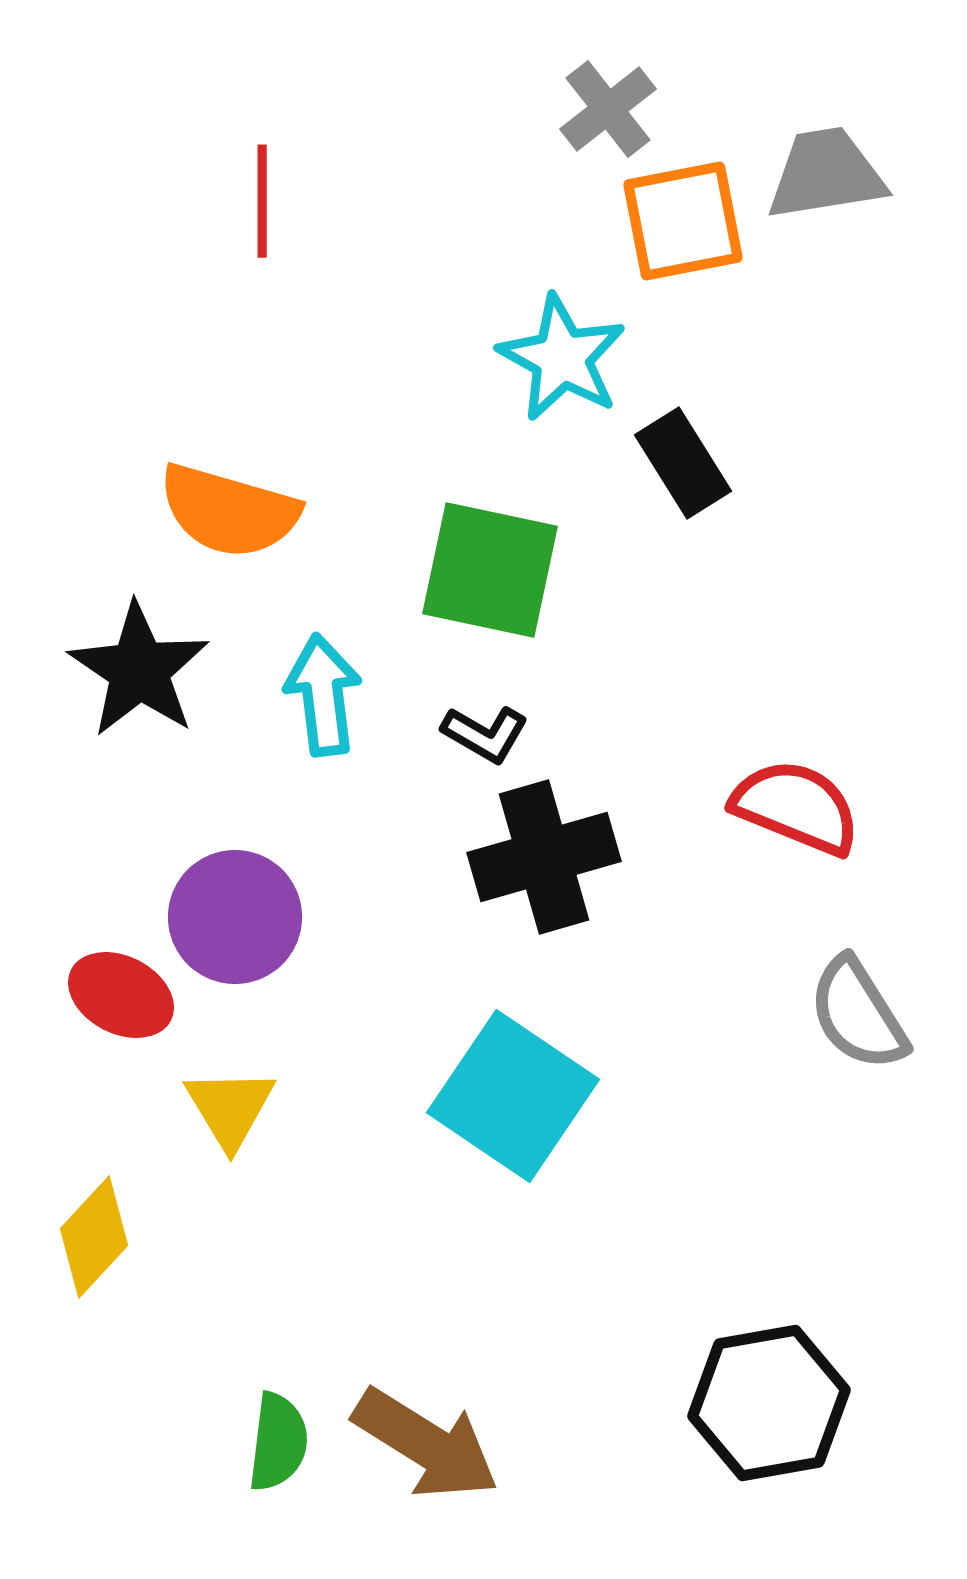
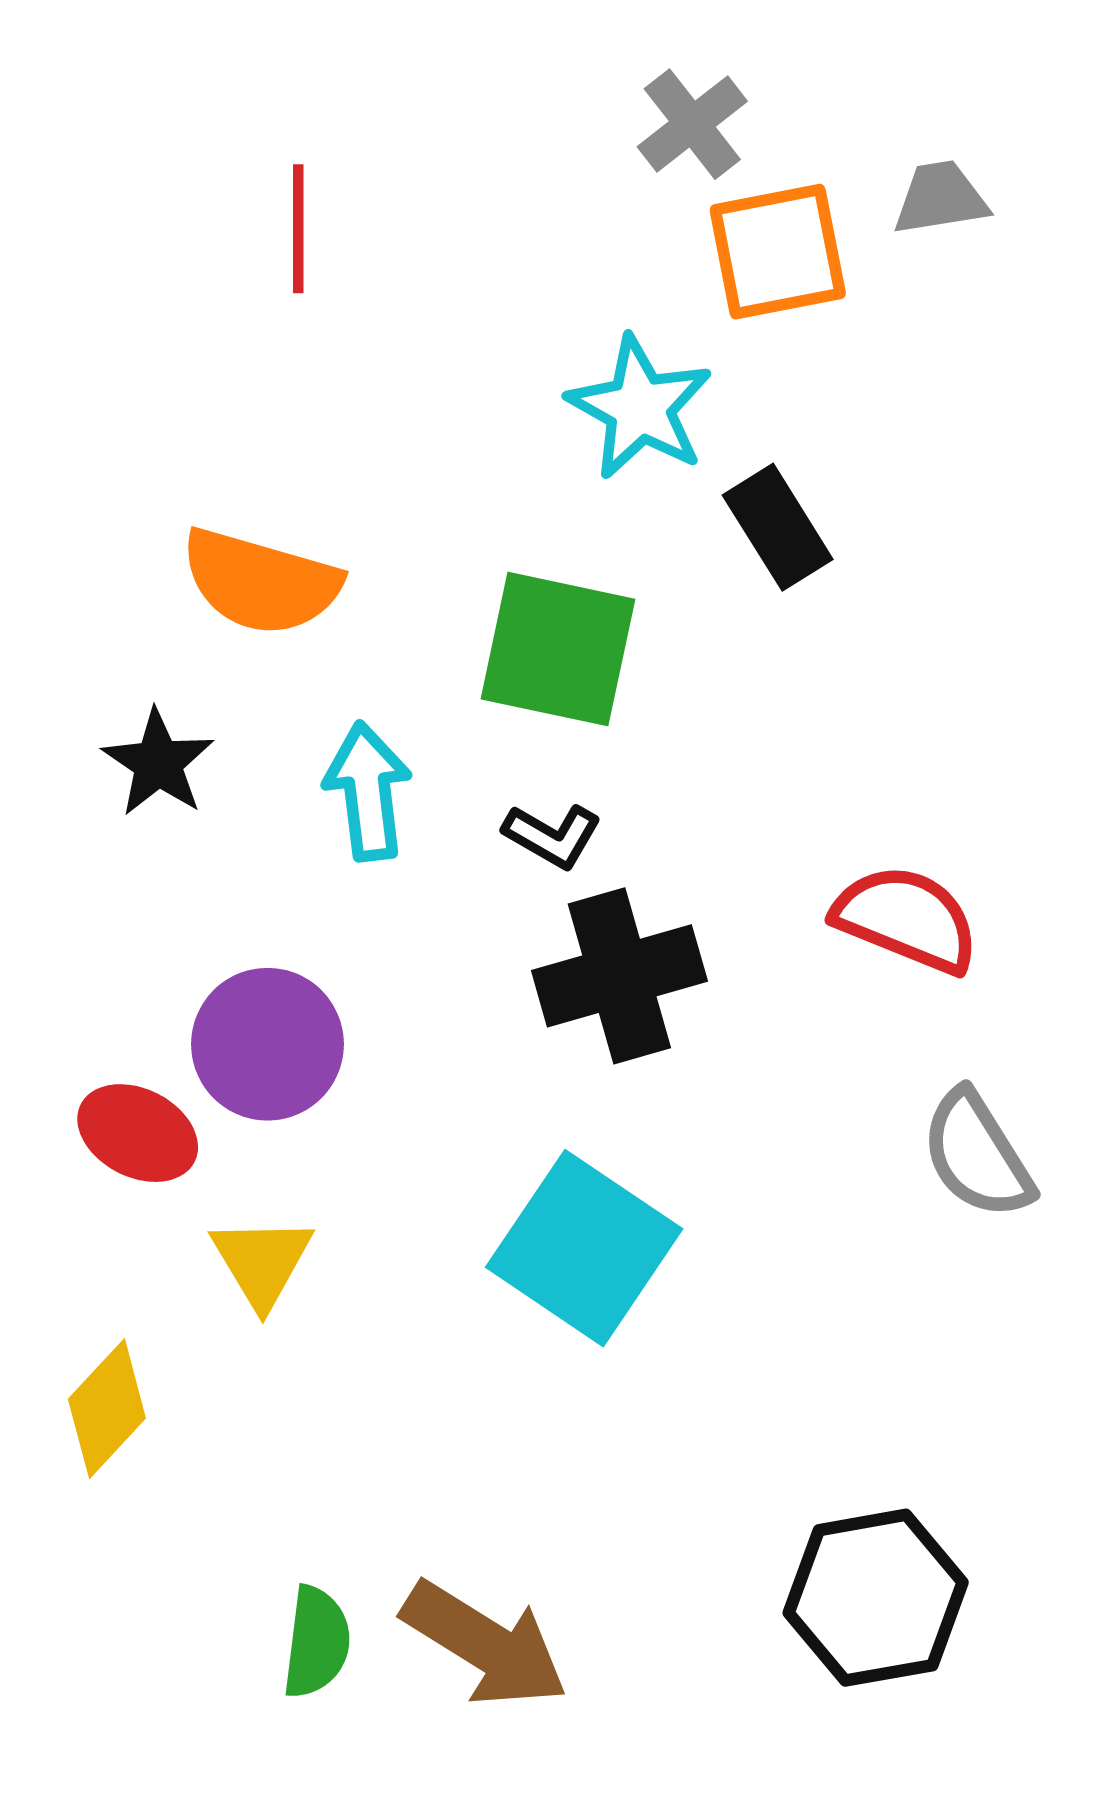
gray trapezoid: (826, 174) -> (941, 198), size x0.7
black star: (139, 670) -> (158, 763), size x0.7

